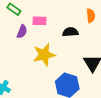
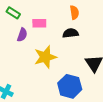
orange semicircle: (91, 16) -> (74, 12), moved

